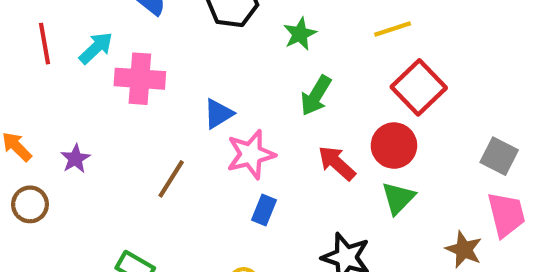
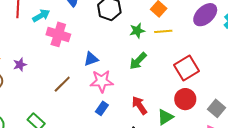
yellow line: (393, 29) -> (163, 31), moved
red circle: (394, 146) -> (185, 99), moved
red arrow: (337, 163) -> (139, 105), moved

